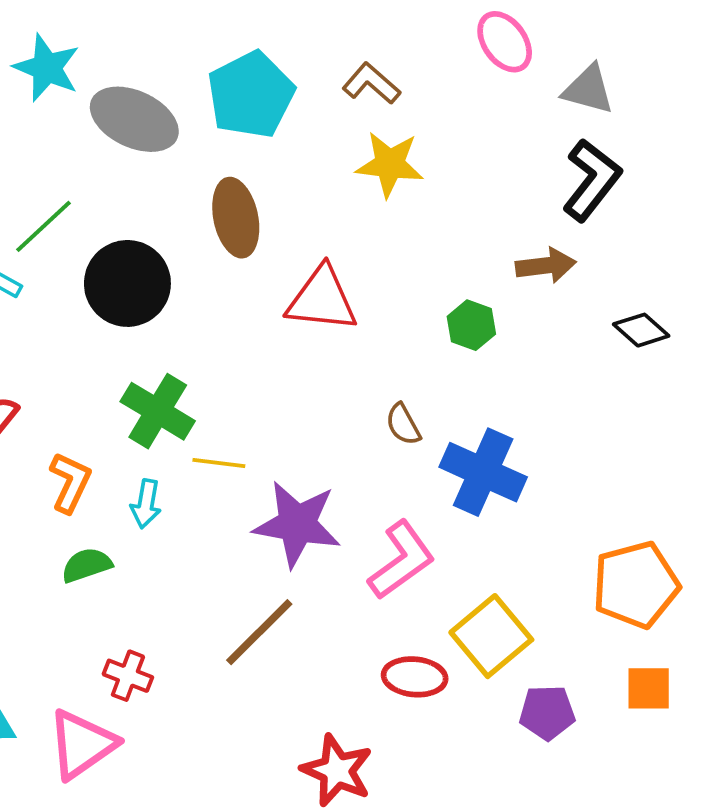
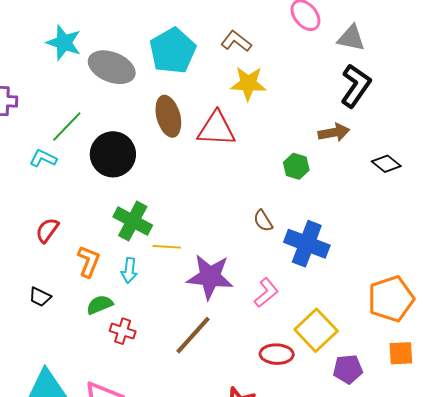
red triangle: (322, 299) -> (216, 129), moved
pink L-shape: (401, 560) -> (266, 293), size x0.7
red cross: (128, 676) -> (123, 331), moved

